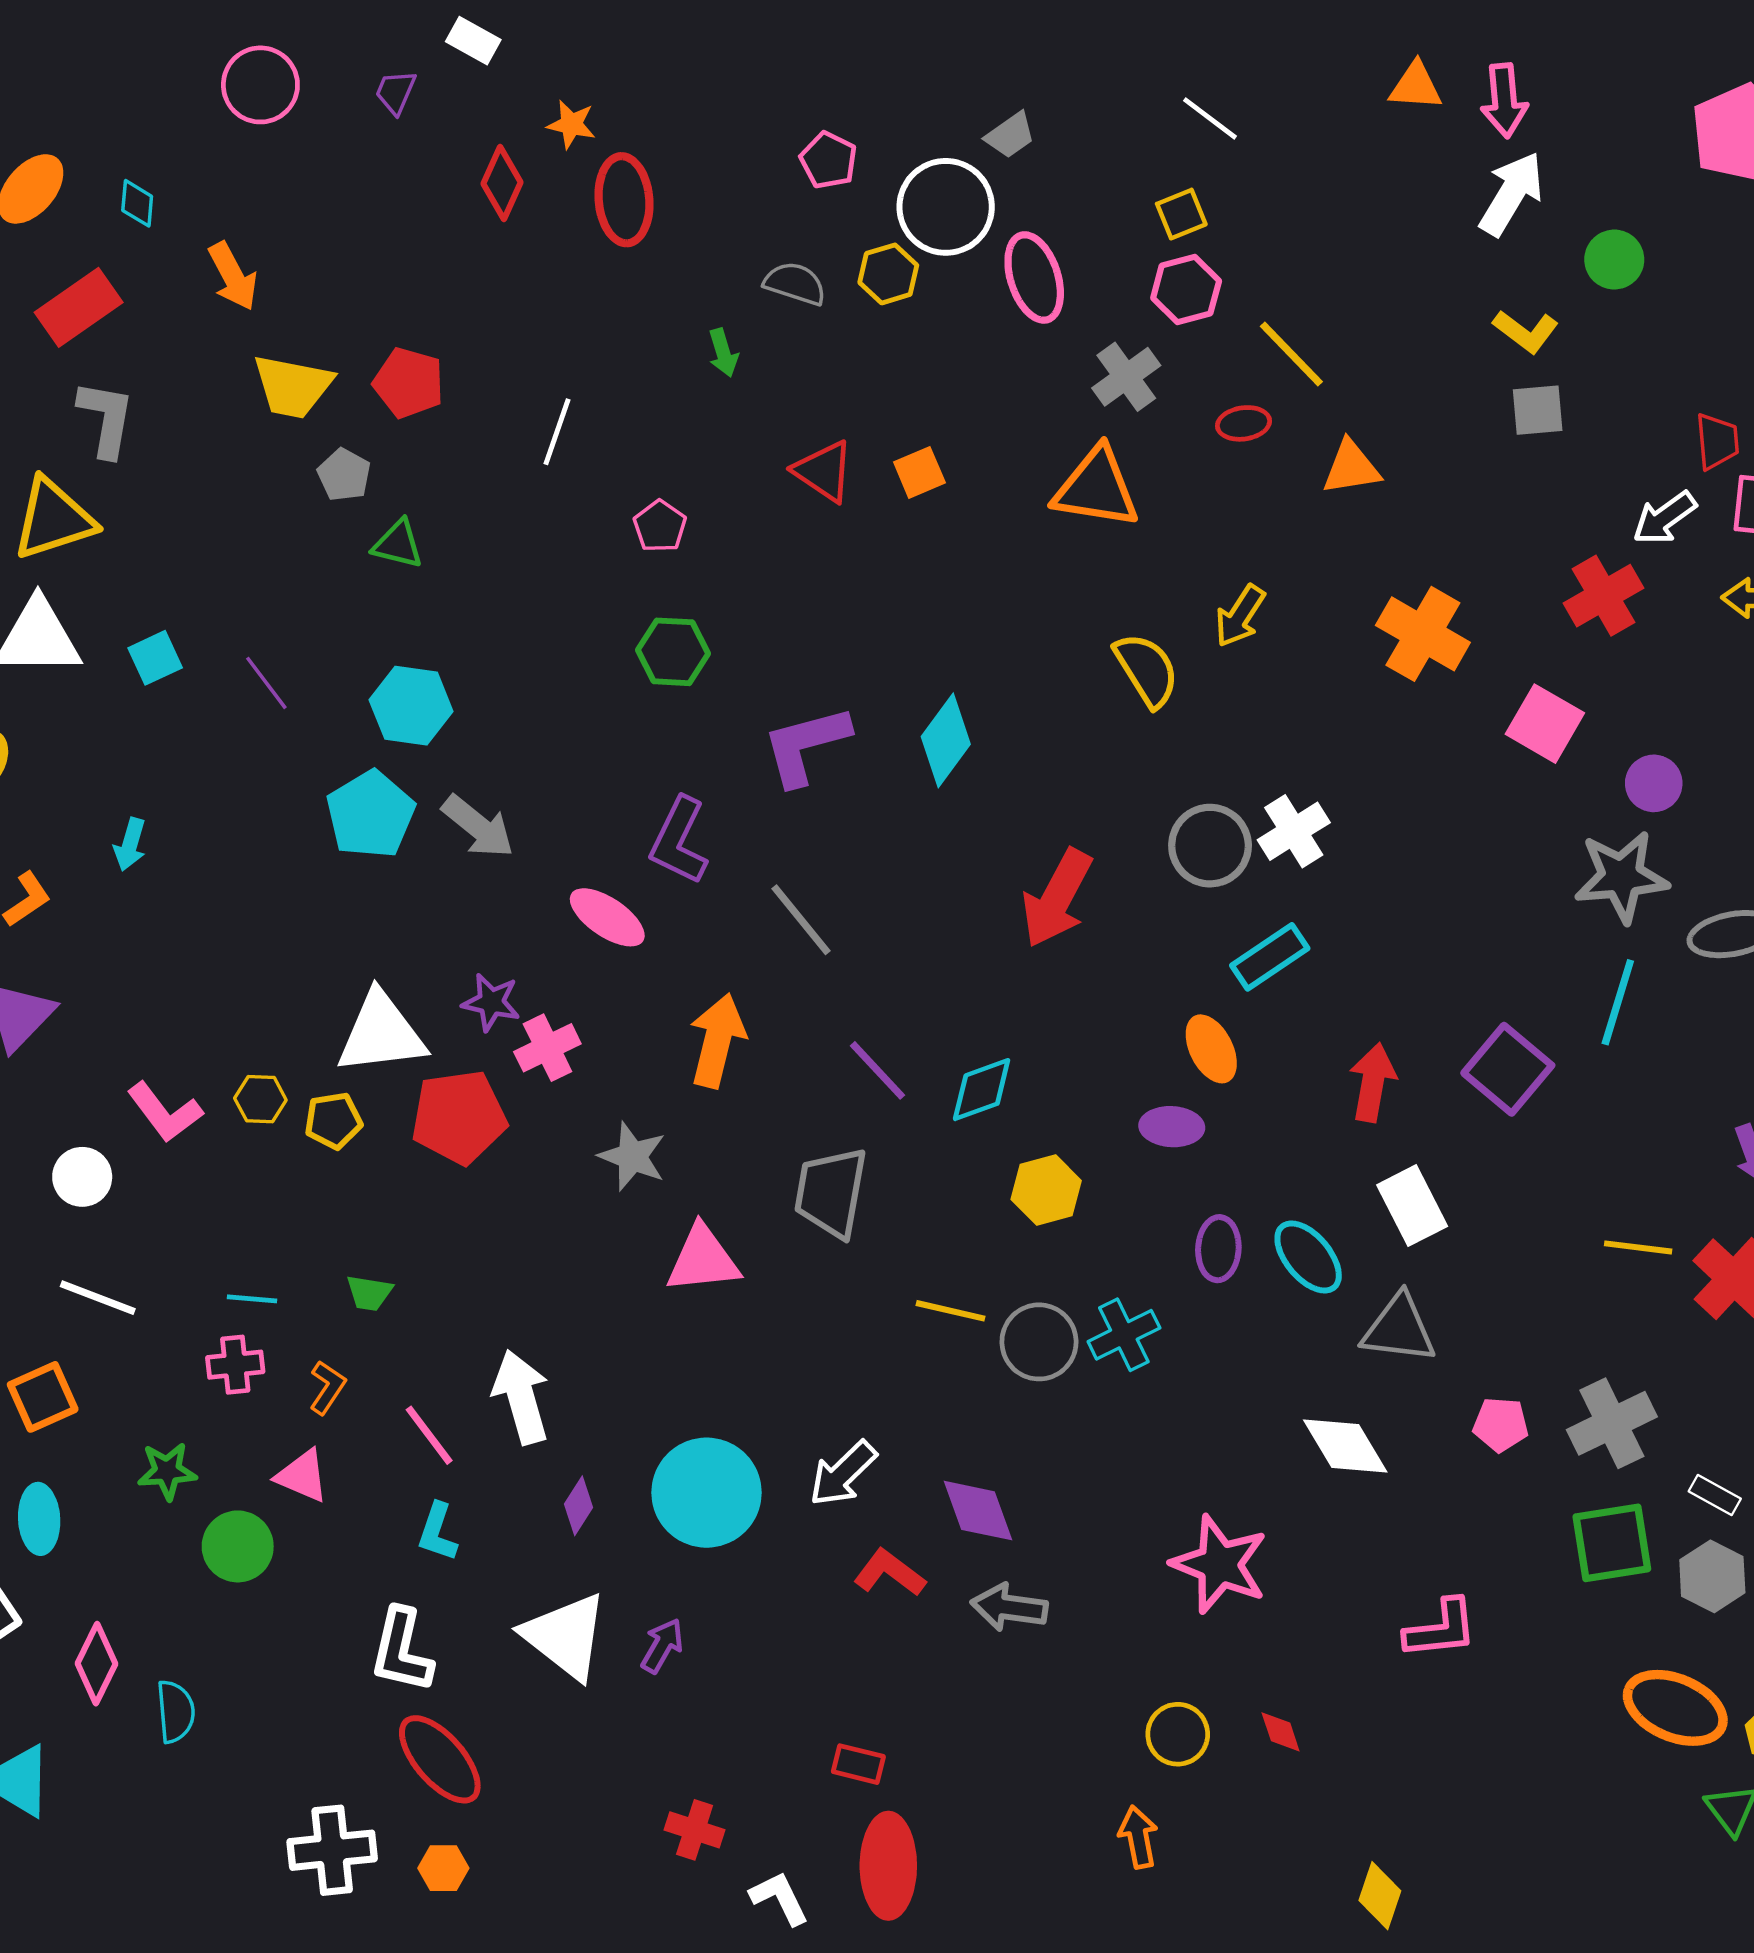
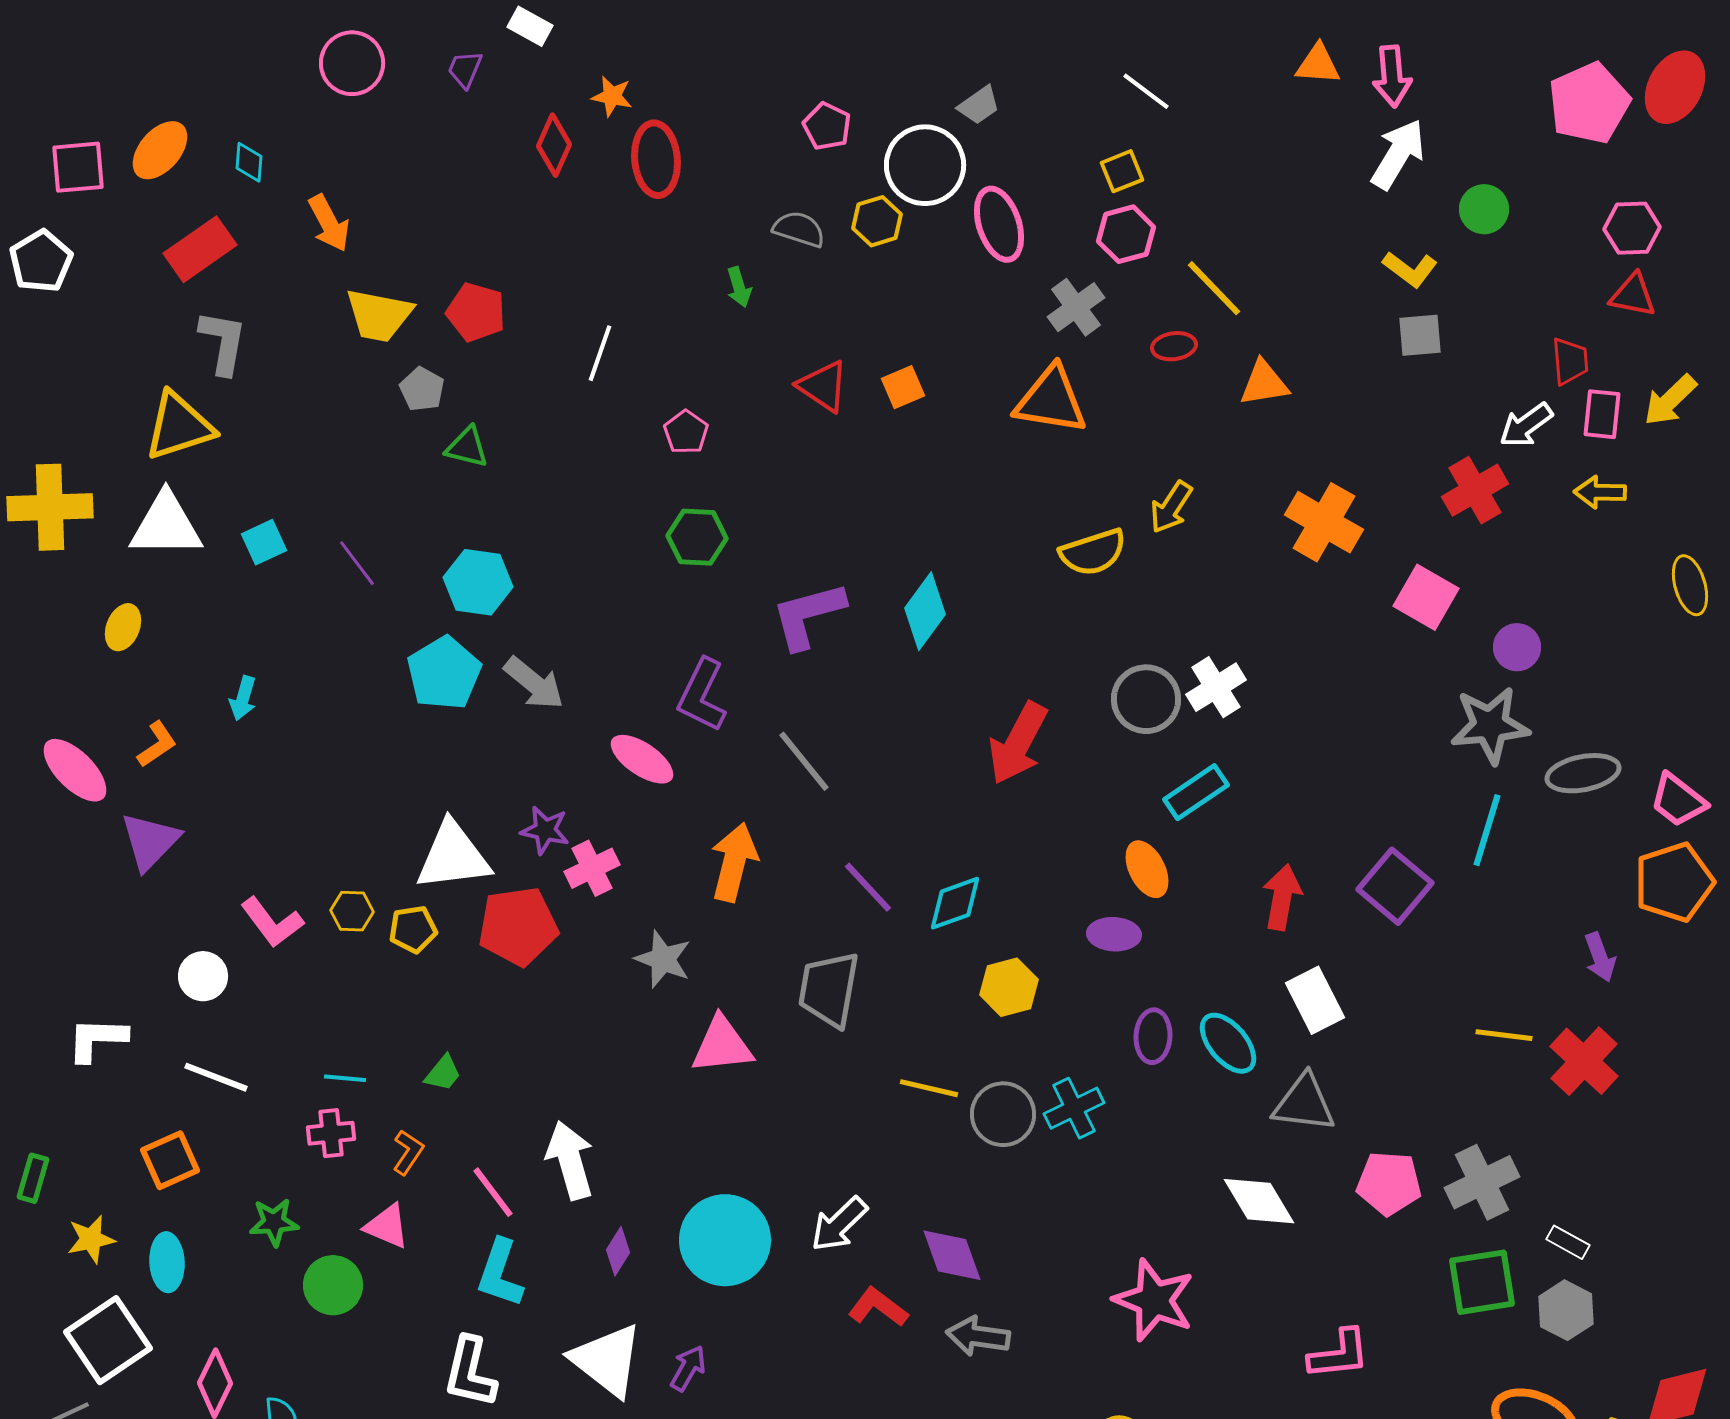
yellow semicircle: (1147, 670) -> (1093, 552), turned 104
green trapezoid: (369, 1293) -> (443, 1073), turned -60
pink pentagon: (1501, 1424) -> (1389, 1183), size x1.4
cyan L-shape: (437, 1532) -> (500, 1273), size x1.4

